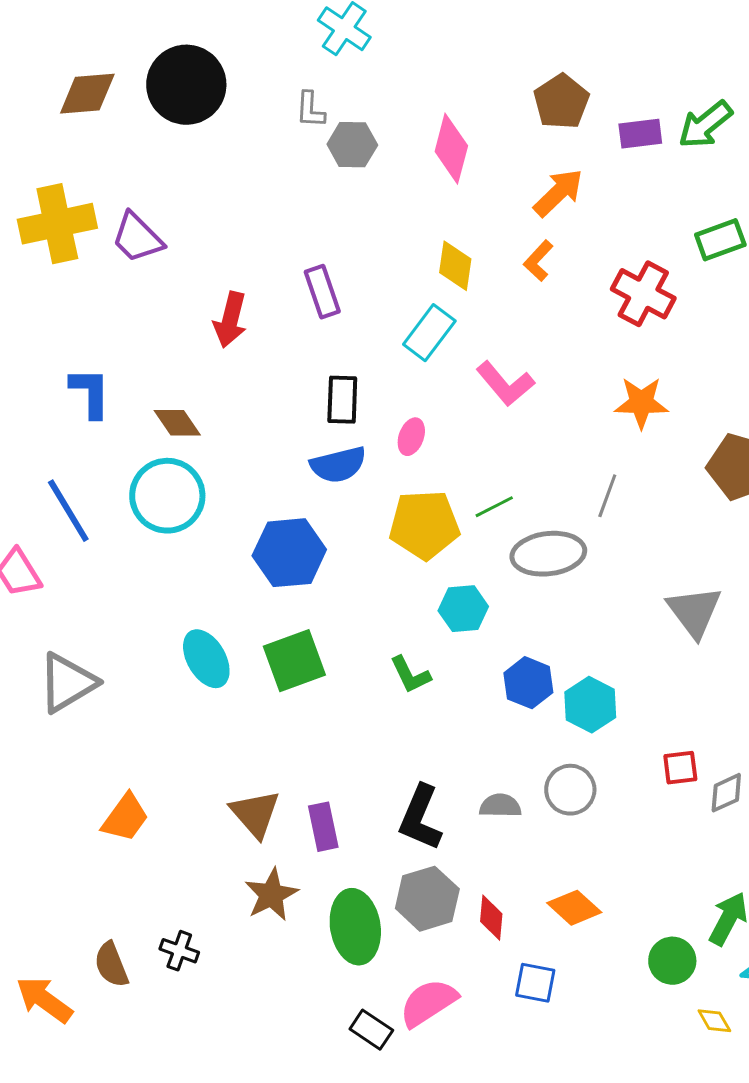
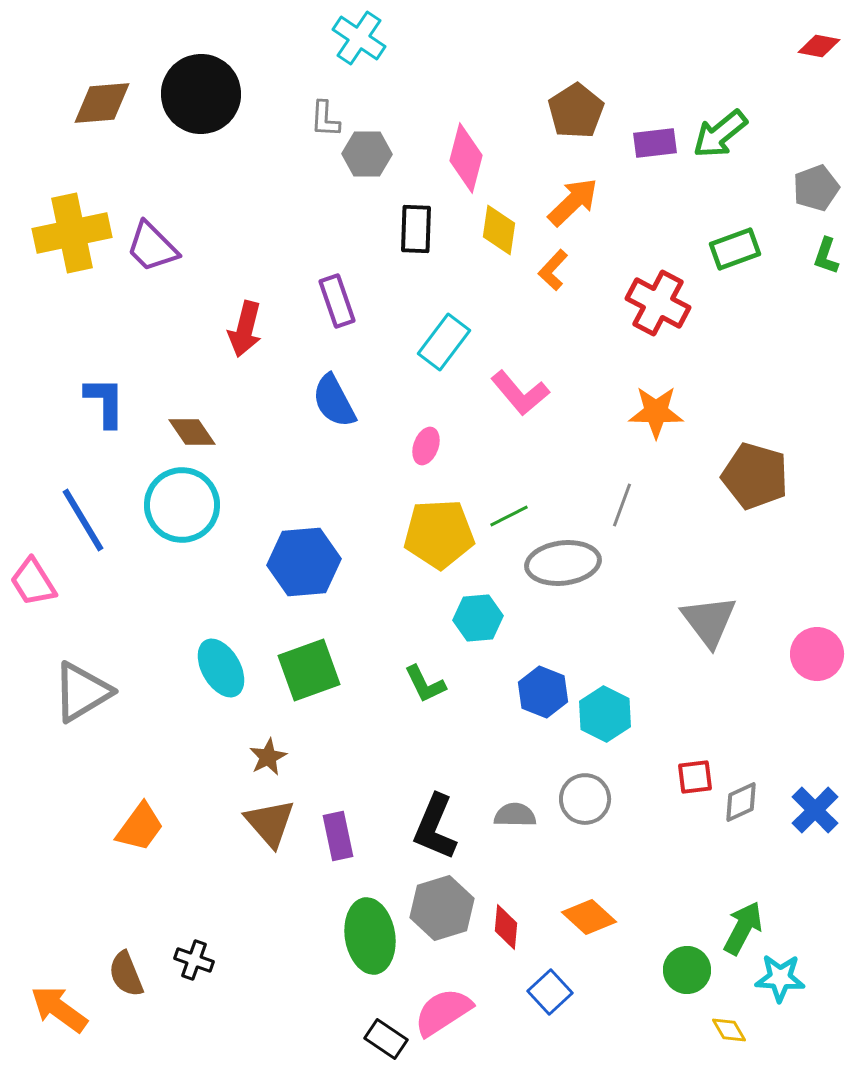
yellow diamond: (455, 266) -> (499, 230), moved
black rectangle: (342, 400) -> (416, 229), moved
blue semicircle: (338, 465) -> (334, 401), moved, turned 76
brown star: (271, 895) -> (268, 757), moved, size x0.7
blue square: (535, 983) -> (550, 992), turned 36

